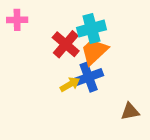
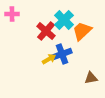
cyan cross: (91, 29) -> (64, 20), turned -30
orange trapezoid: (94, 51) -> (82, 31), moved

